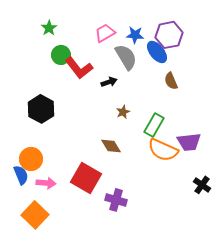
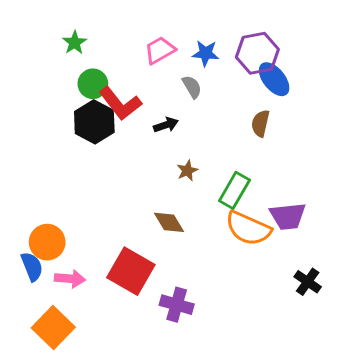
blue ellipse: (157, 52) -> (274, 79), moved
gray semicircle: (126, 57) -> (192, 87), size x0.6
brown semicircle: (171, 81) -> (260, 123), turned 36
black hexagon: (41, 109) -> (94, 122), moved

